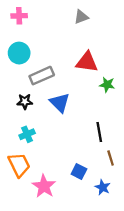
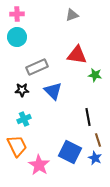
cyan circle: (19, 53) -> (17, 37), moved
blue square: (79, 172) -> (70, 152), size x1.6
blue star: (103, 187) -> (95, 158), moved

